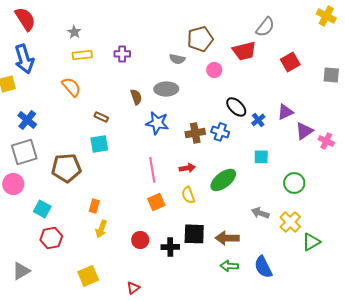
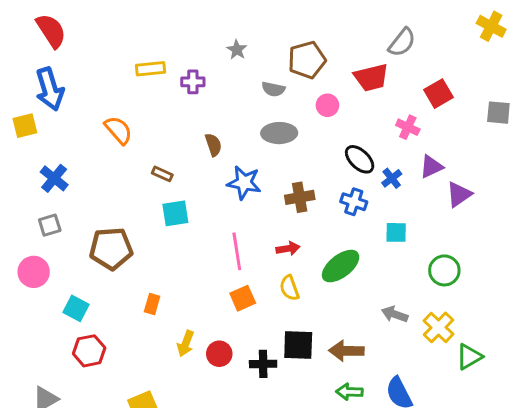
gray star: (74, 32) -> (237, 50), moved
yellow rectangle: (82, 55) -> (151, 69), moved
gray ellipse: (166, 89) -> (279, 133), moved
blue cross: (220, 132) -> (354, 202), moved
pink cross: (326, 141) -> (408, 127), moved
cyan square: (99, 144) -> (175, 213), moved
gray square: (24, 152) -> (50, 225), size x0.6
yellow arrow: (101, 229) -> (186, 344), moved

